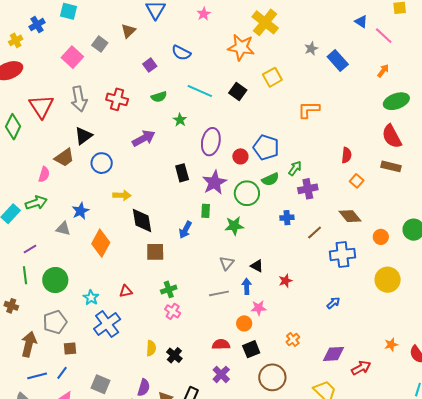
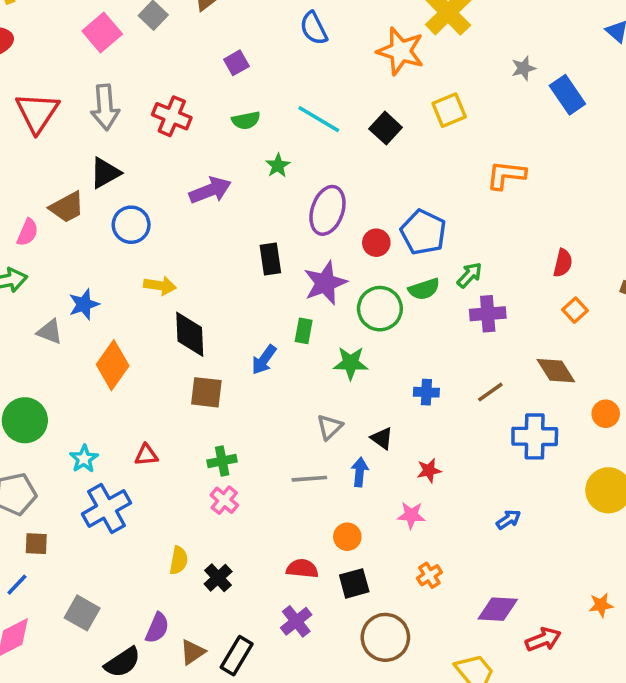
blue semicircle: (181, 53) -> (314, 28), moved, turned 30
blue cross: (287, 218) -> (426, 392), moved
pink star: (259, 308) -> (411, 515), moved

